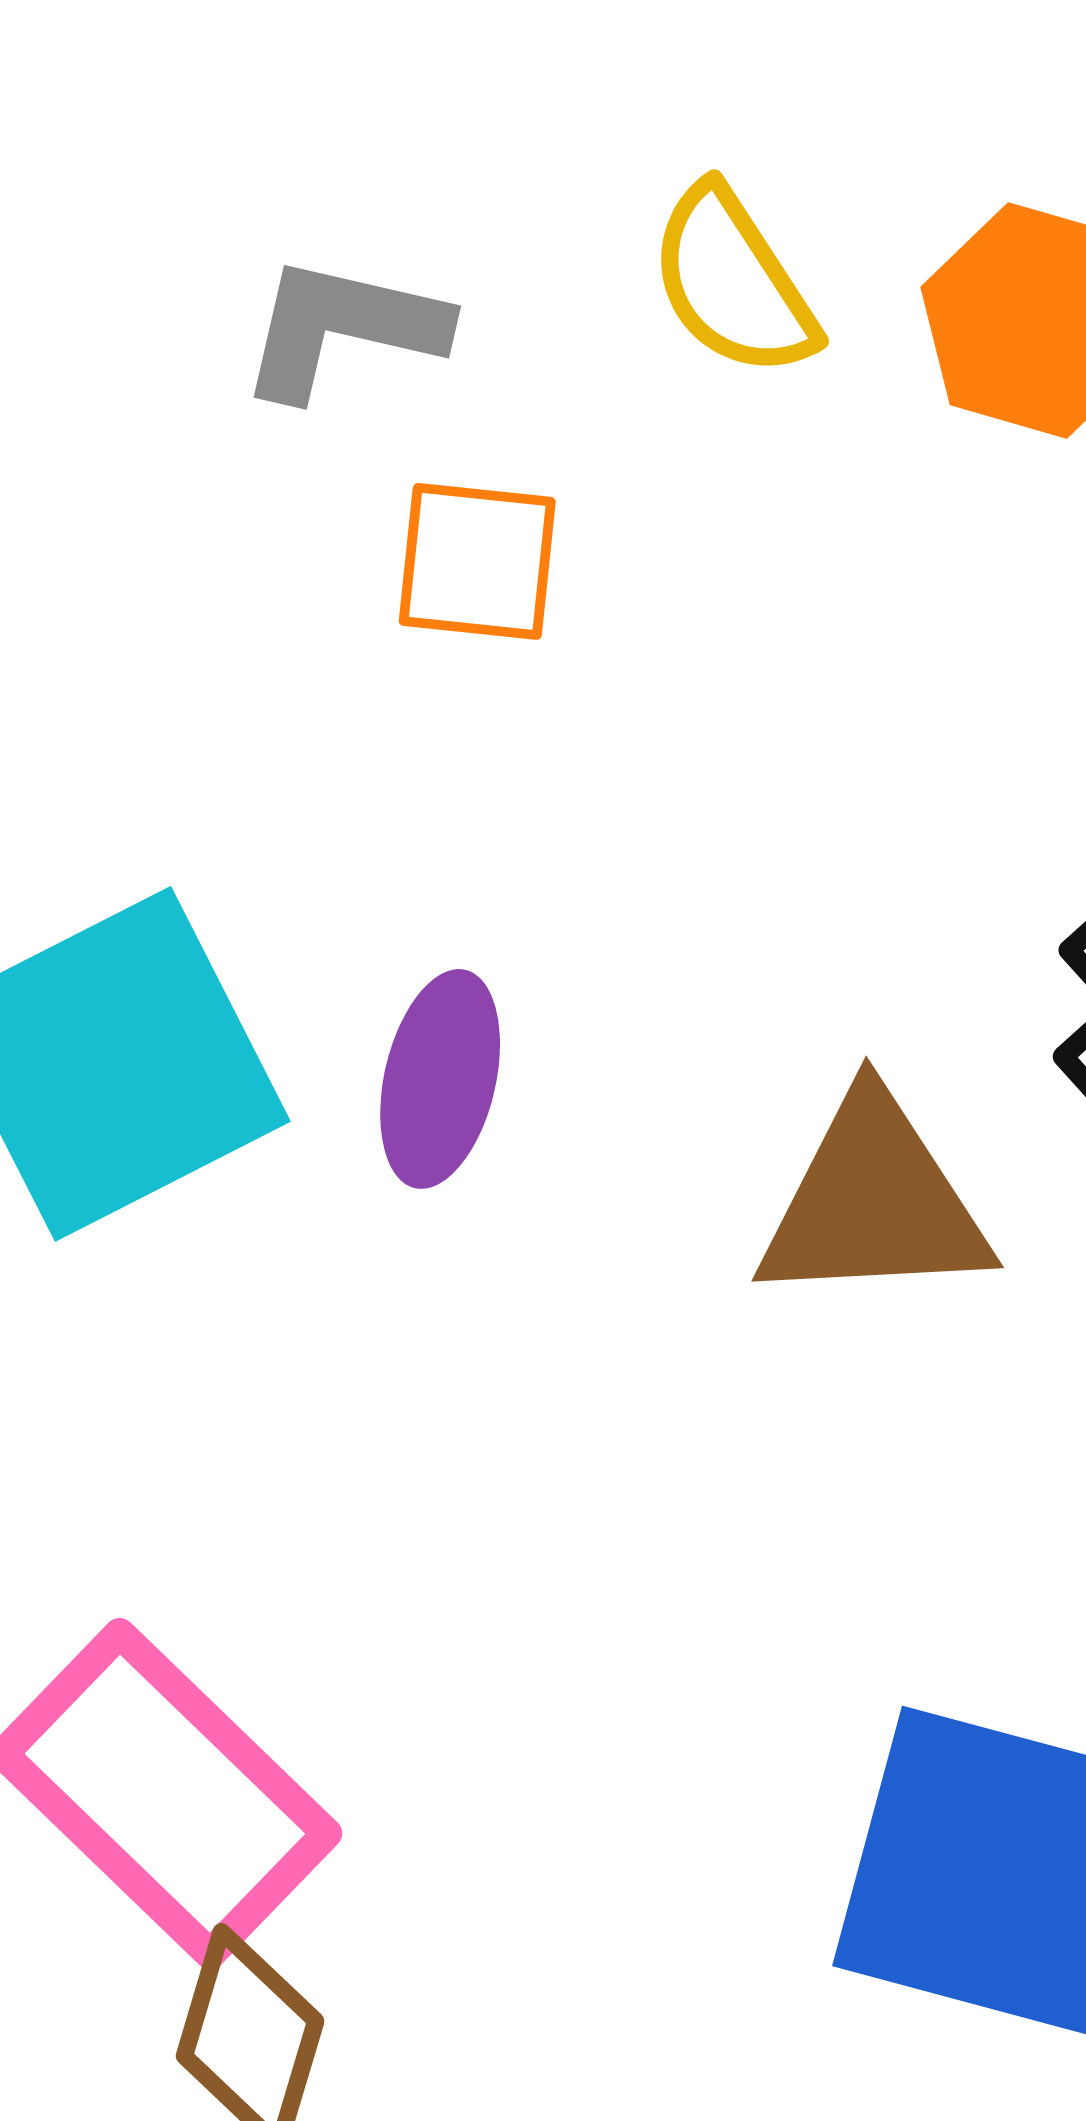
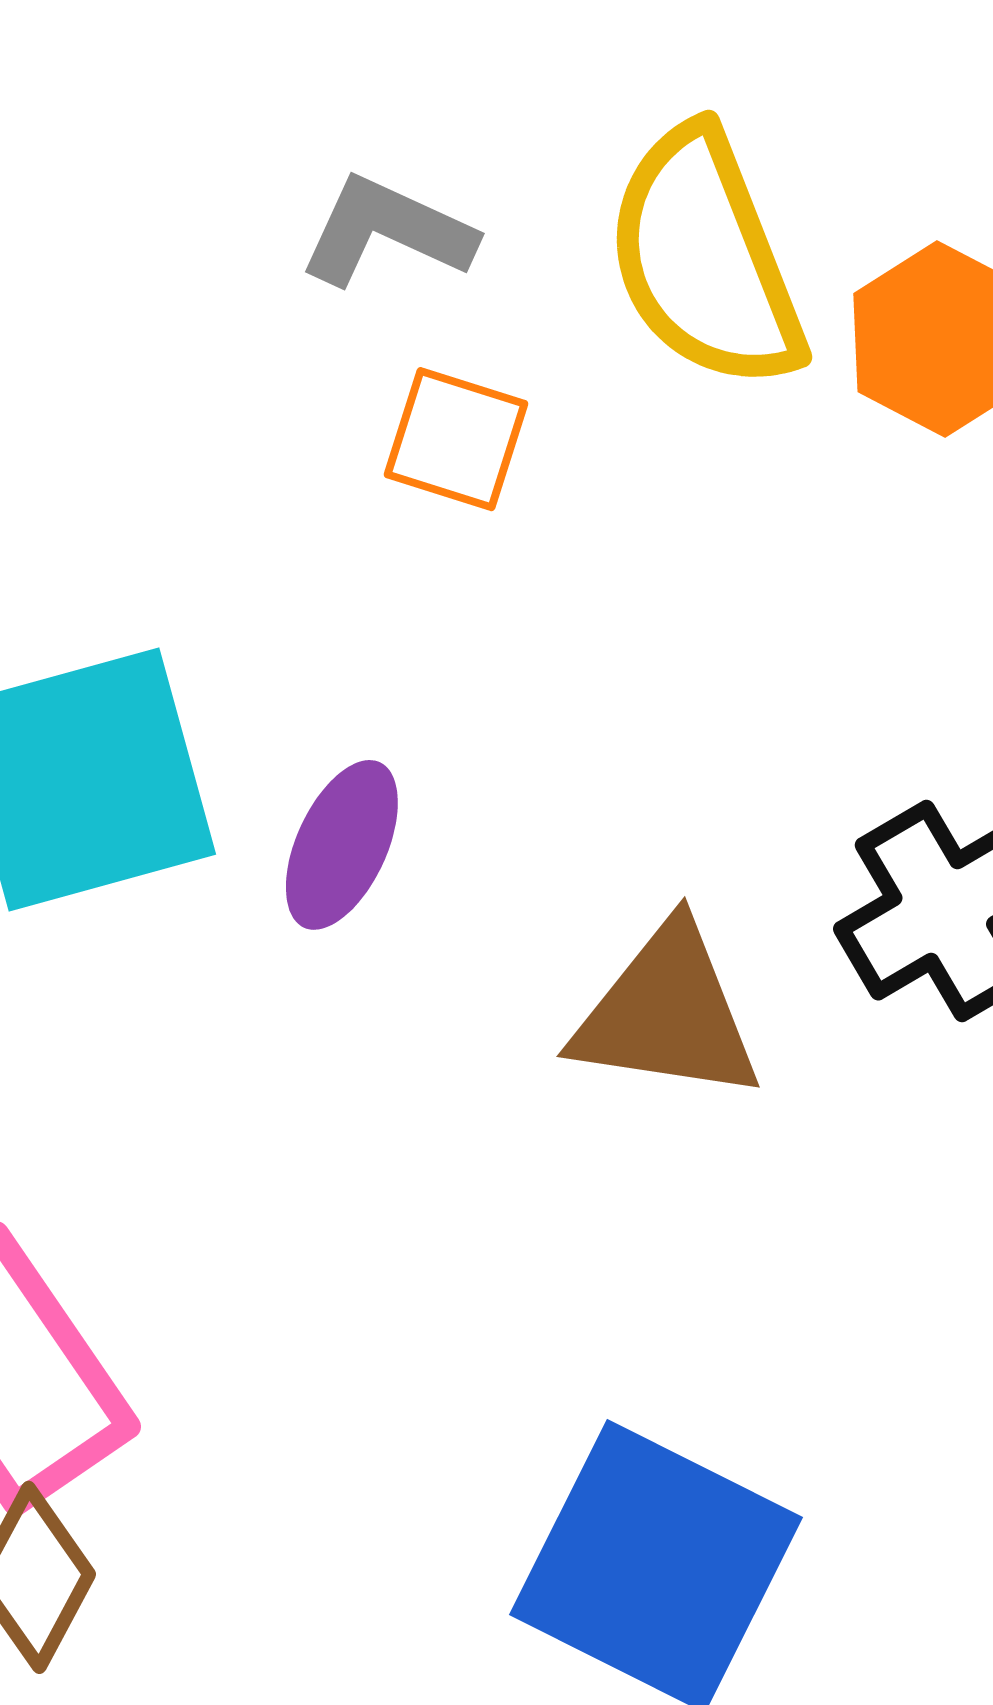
yellow semicircle: (733, 282) -> (705, 259), size x1.6

